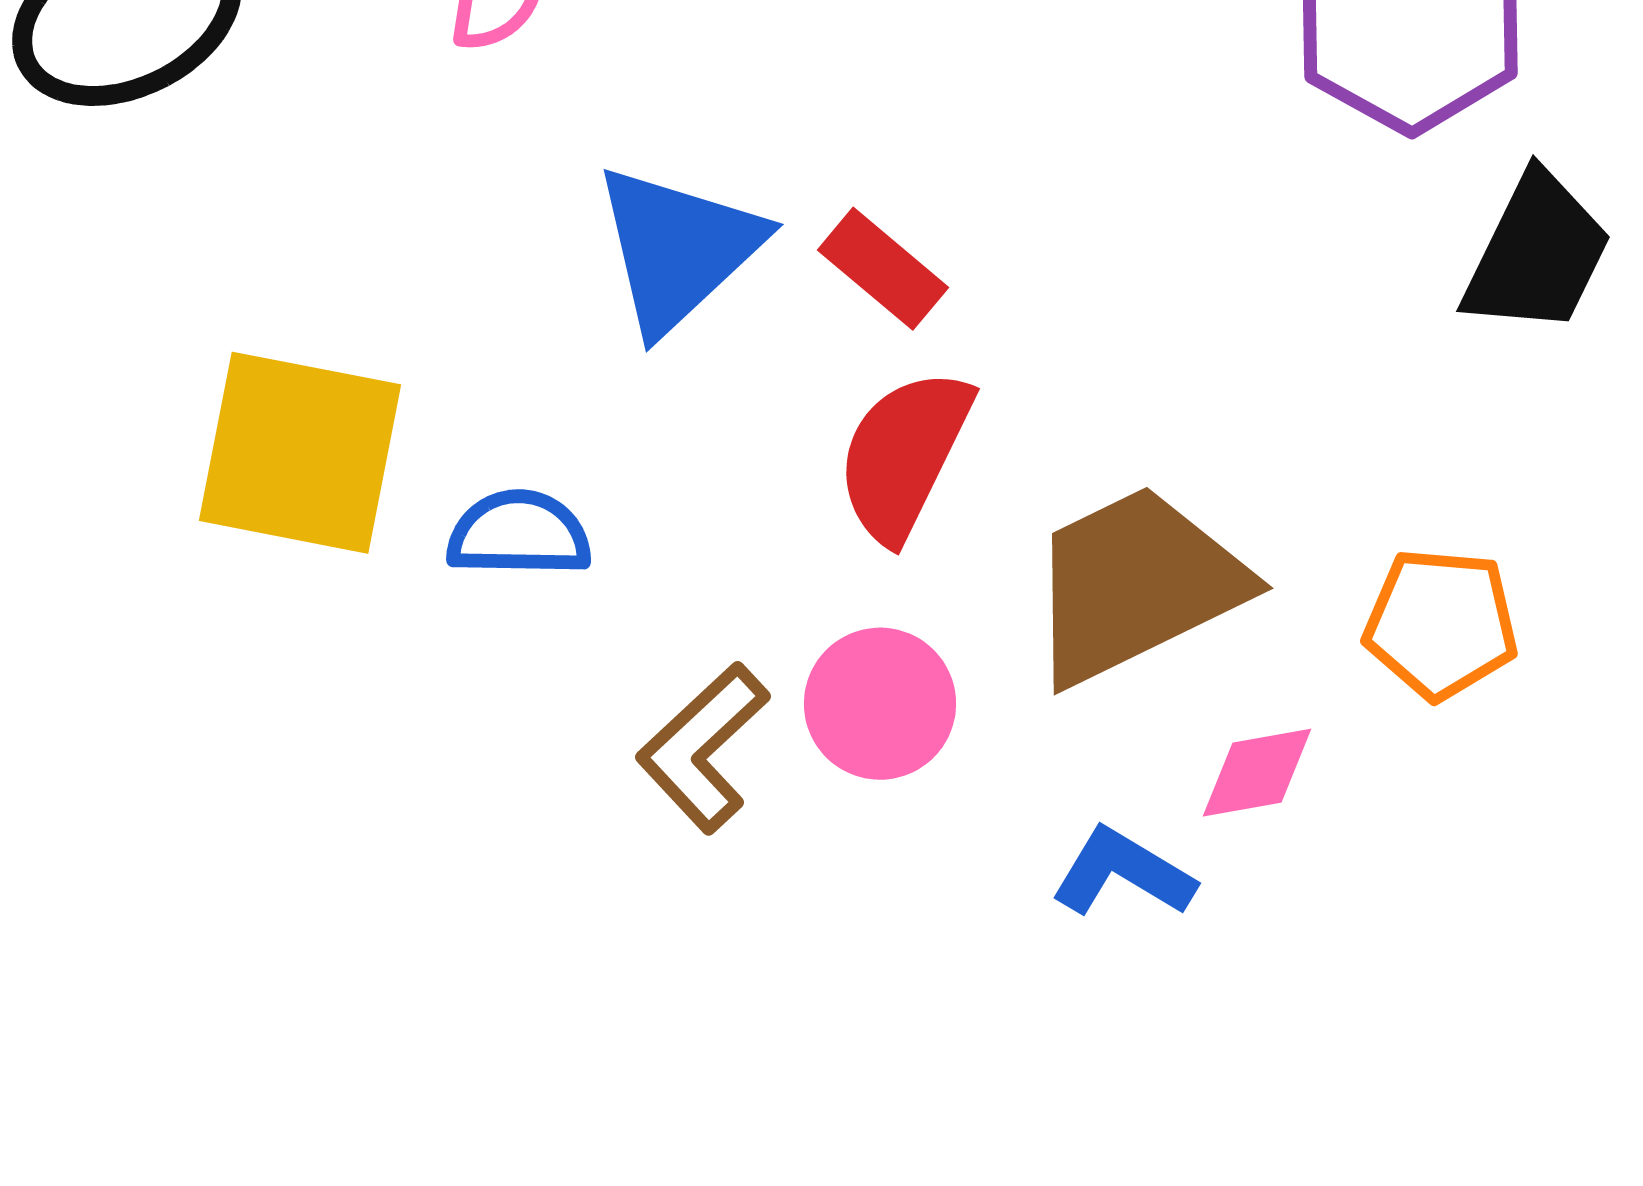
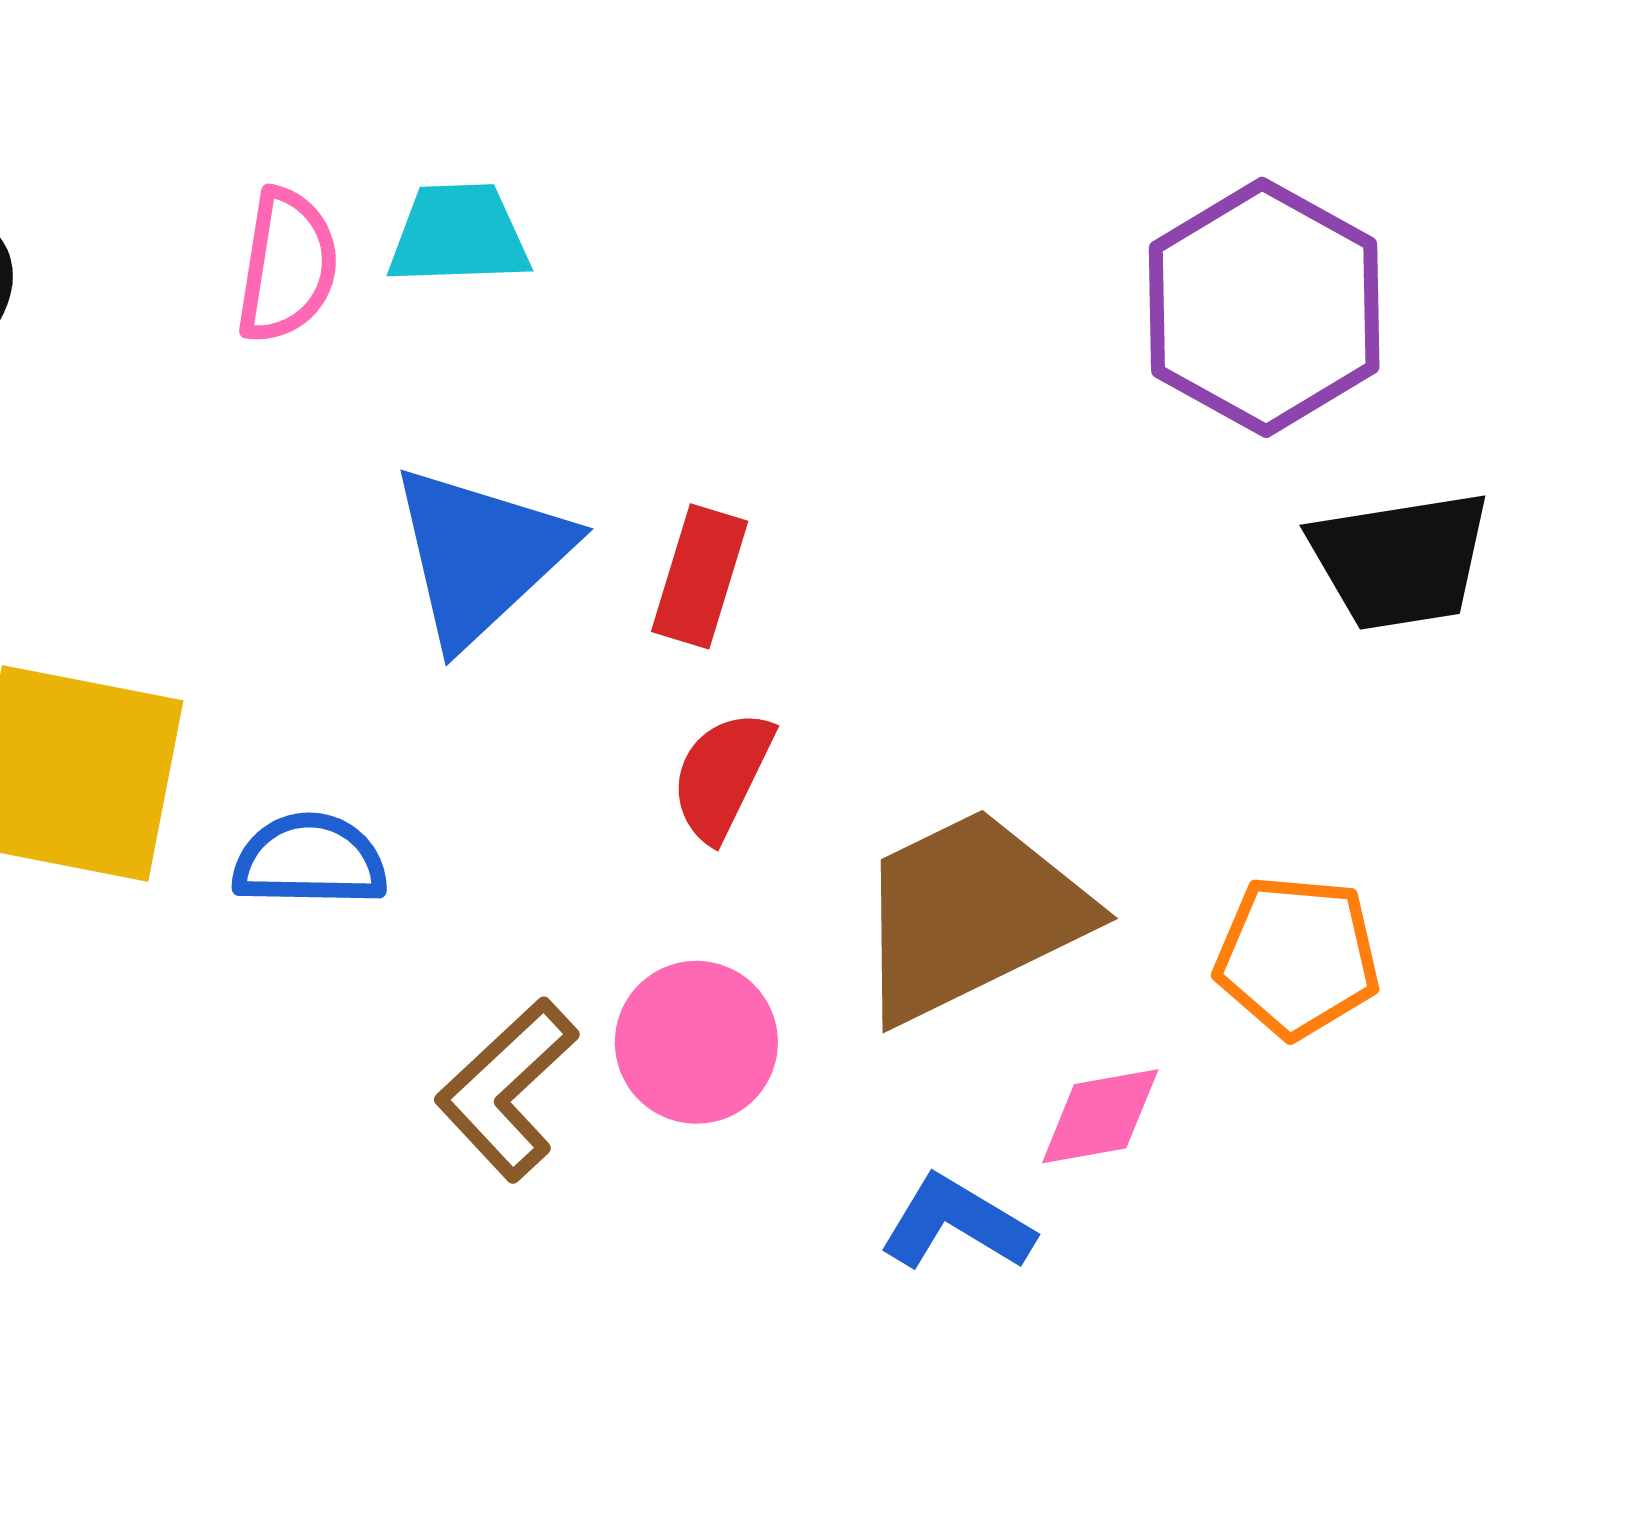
black trapezoid: (1537, 254) -> (1400, 560), turned 55
red rectangle: (883, 269) -> (700, 576), turned 67
red semicircle: (904, 455) -> (722, 776), size x0.7

